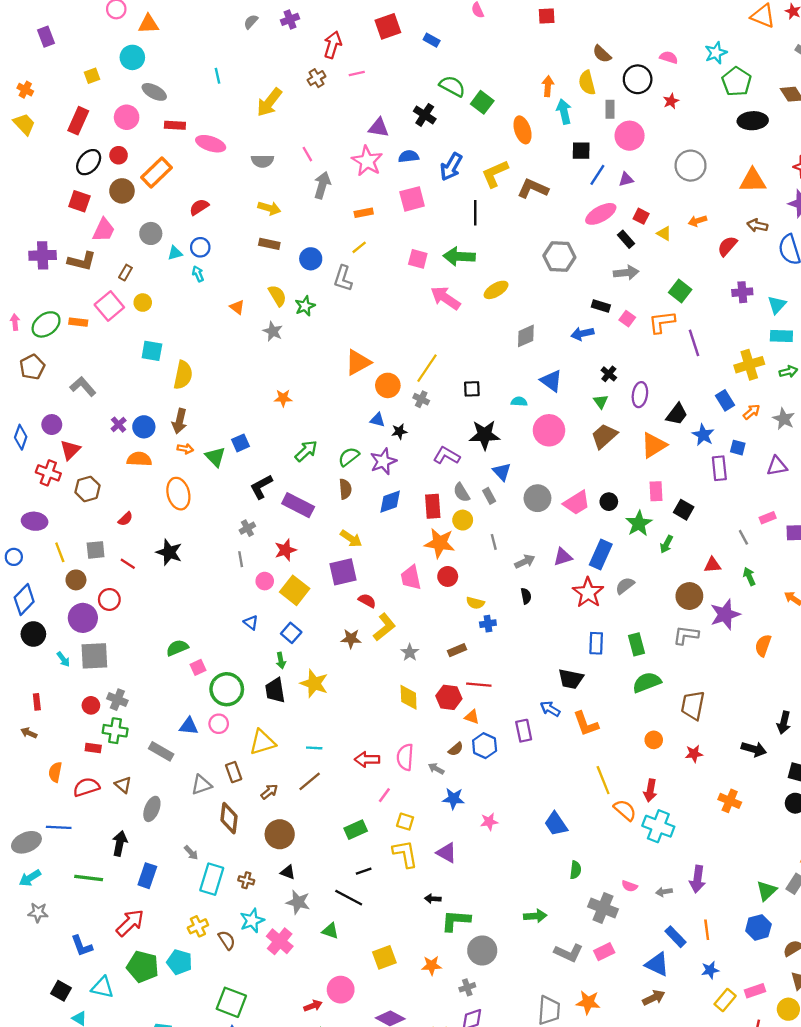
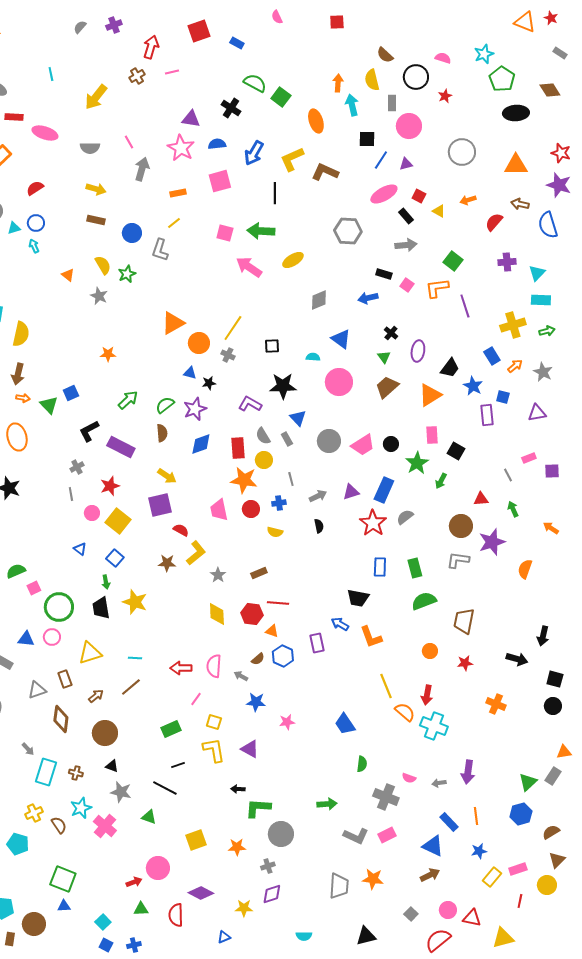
blue cross: (488, 624) -> (279, 503), moved

